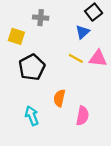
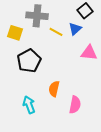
gray cross: (41, 18) -> (37, 16), size x1.5
yellow line: (76, 58) -> (56, 32), moved

